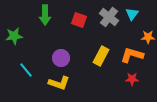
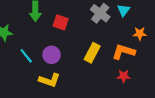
red square: (79, 20) -> (61, 22), moved
cyan line: (26, 70) -> (26, 56), moved

